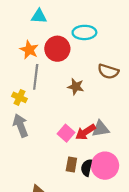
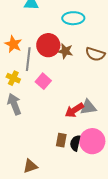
red circle: (57, 49) -> (48, 45), moved
orange star: (29, 50) -> (13, 44), moved
brown star: (76, 87) -> (65, 51), moved
pink square: (66, 133) -> (43, 81), moved

